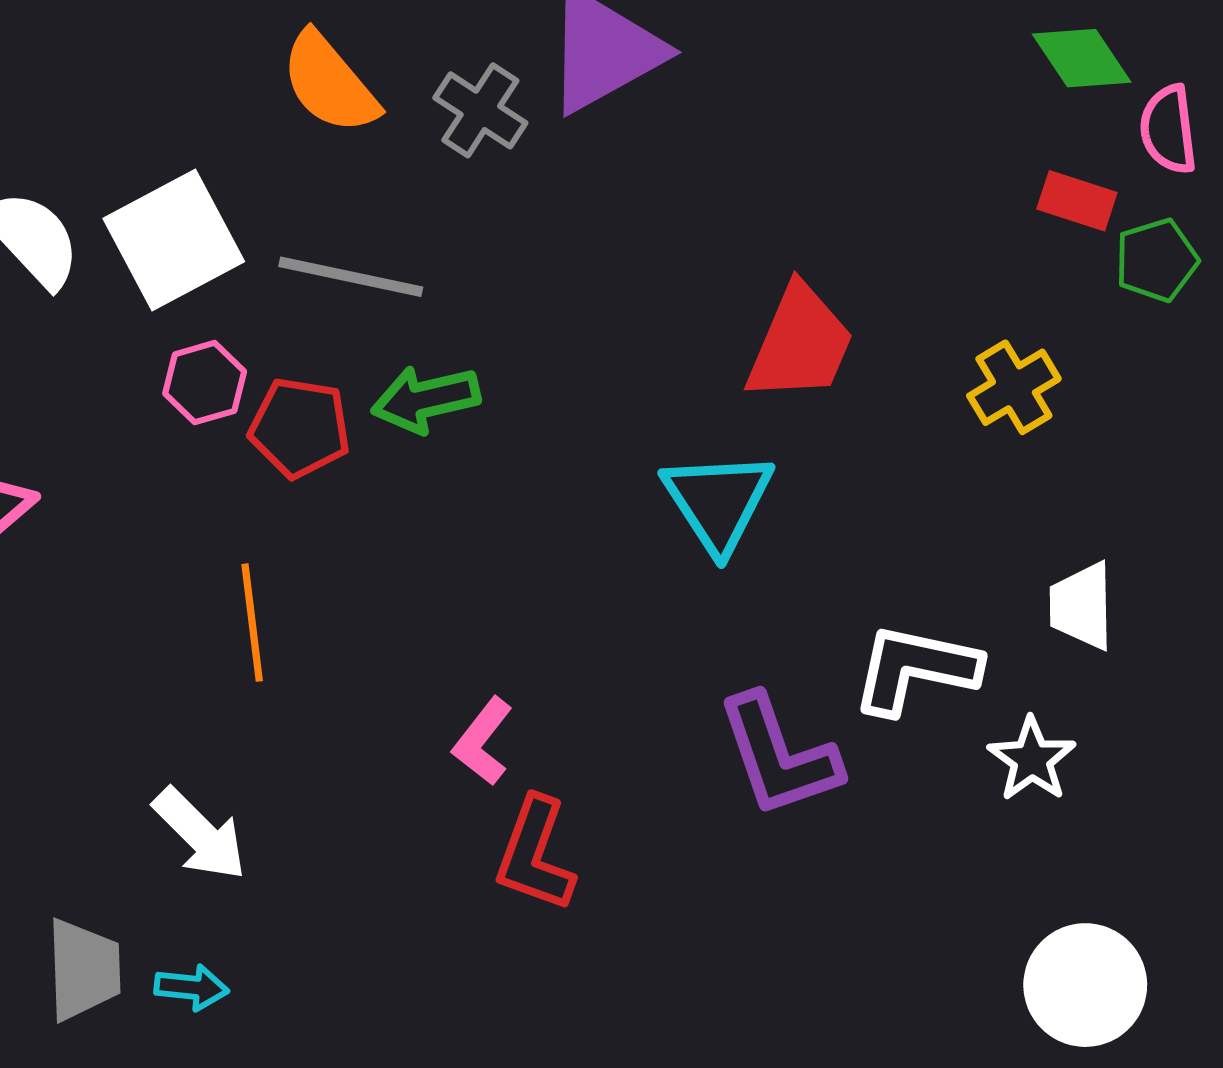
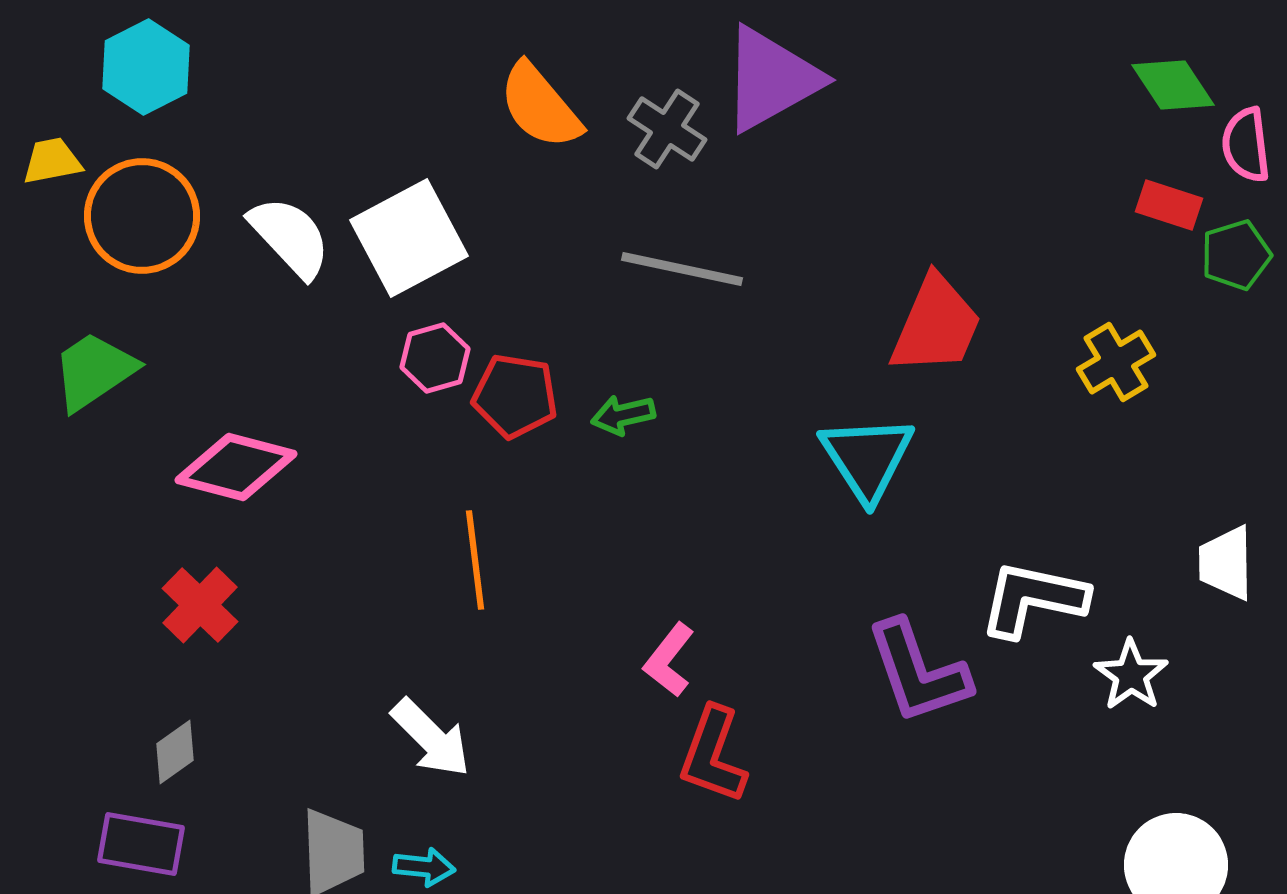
gray line: (351, 277) -> (682, 269), moved
green arrow: (426, 399) -> (623, 415), moved, size x0.7
white trapezoid: (1082, 606) -> (1226, 563), moved

